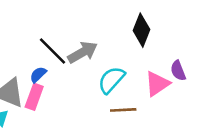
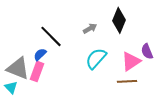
gray arrow: (83, 52) -> (90, 28), moved, size x0.6
brown line: (123, 110) -> (127, 81), moved

